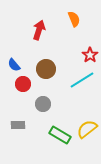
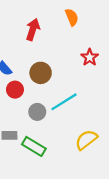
cyan line: (82, 80) -> (64, 102), moved
green rectangle: (60, 135) -> (34, 146), moved

